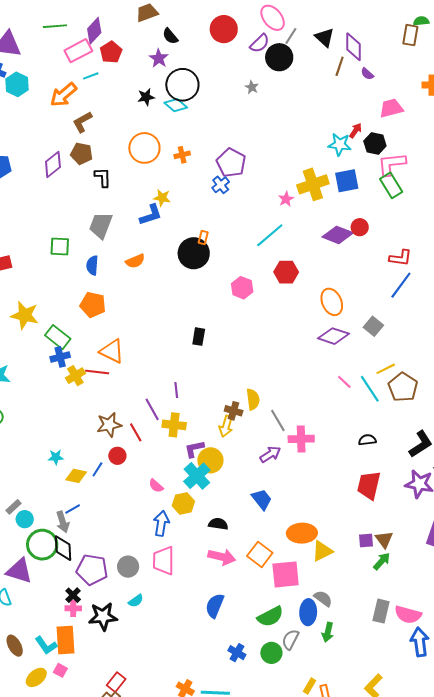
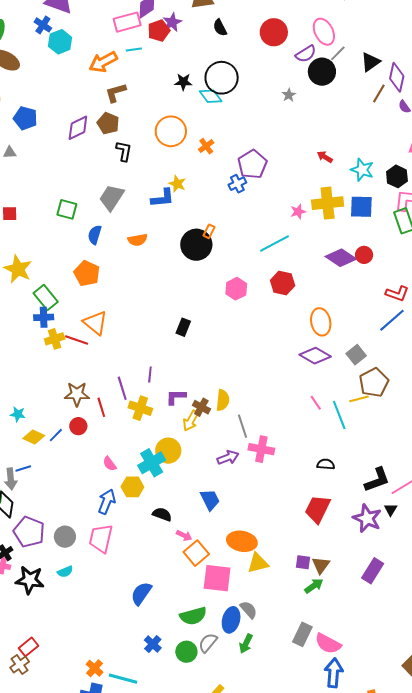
black triangle: (325, 37) -> (370, 62), turned 30
purple star: (159, 58) -> (172, 22), moved
red arrow: (356, 131) -> (325, 157), moved, turned -105
orange cross: (182, 155) -> (206, 146), turned -35
brown pentagon: (403, 387) -> (374, 383), moved
purple L-shape: (194, 449) -> (176, 397), moved
pink arrow: (222, 557) -> (184, 535), moved, size x0.6

